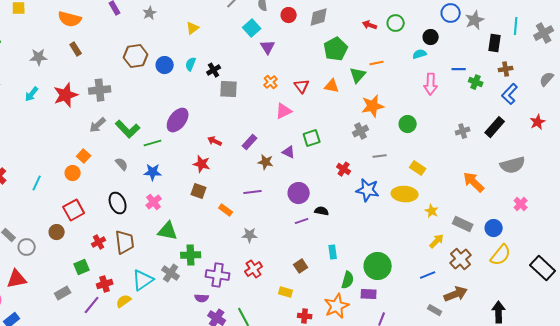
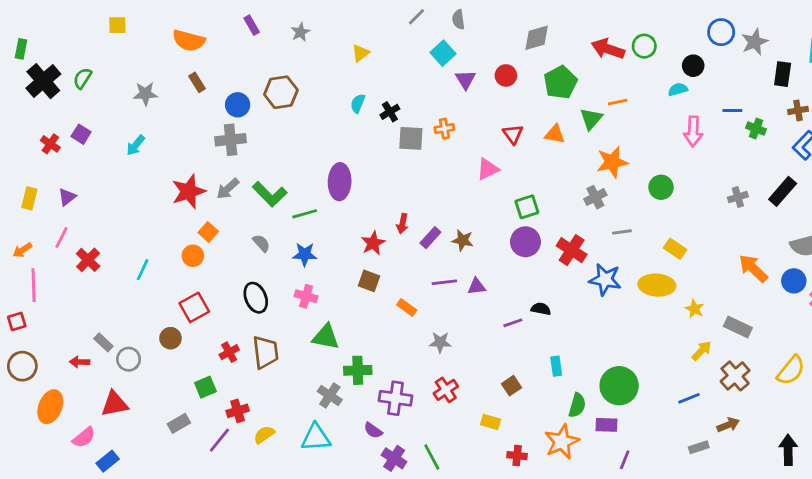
red circle: (289, 15) -> (506, 75), moved
red arrow: (370, 25) -> (608, 49), size x1.6
blue circle: (165, 65) -> (238, 105), moved
orange cross: (271, 82) -> (444, 129), moved, turned 32
red star: (66, 95) -> (189, 191), moved
purple ellipse: (178, 120) -> (340, 182), turned -35
red arrow: (215, 141) -> (402, 224), moved, turned -104
purple rectangle: (250, 142) -> (430, 238), moved
purple triangle: (289, 152) -> (477, 286), moved, turned -32
red star: (202, 164) -> (373, 243), turned 30
red cross: (344, 169) -> (572, 250), size x1.5
purple circle: (299, 193) -> (525, 242), moved
pink cross: (154, 202) -> (306, 296), turned -35
blue circle: (494, 228) -> (794, 281), moved
cyan triangle: (143, 280) -> (316, 437), moved, turned 30
brown arrow: (456, 294) -> (728, 425), size x0.7
purple semicircle: (202, 298) -> (373, 430), turned 32
gray rectangle: (435, 310) -> (699, 447), turned -48

